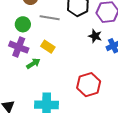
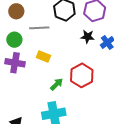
green arrow: (33, 63) -> (57, 84), moved
red hexagon: (89, 85) -> (82, 75), moved

